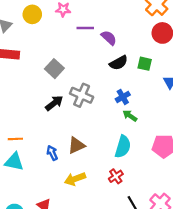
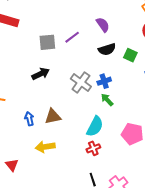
purple line: (85, 28) -> (72, 37), moved, turned -49
gray square: (54, 69) -> (47, 42), turned 30
gray cross: (82, 95) -> (81, 83), moved
red cross: (116, 176) -> (93, 148), moved

